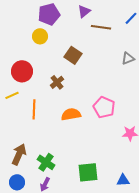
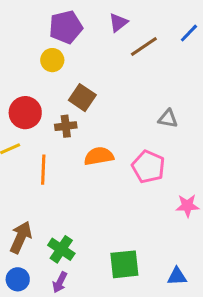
brown line: (101, 27) -> (144, 47), turned -42
brown square: (73, 55) -> (82, 98), moved
gray triangle: (128, 58) -> (168, 119), moved, turned 32
brown cross: (57, 82) -> (66, 126), moved, turned 32
orange semicircle: (71, 114) -> (99, 156), moved

